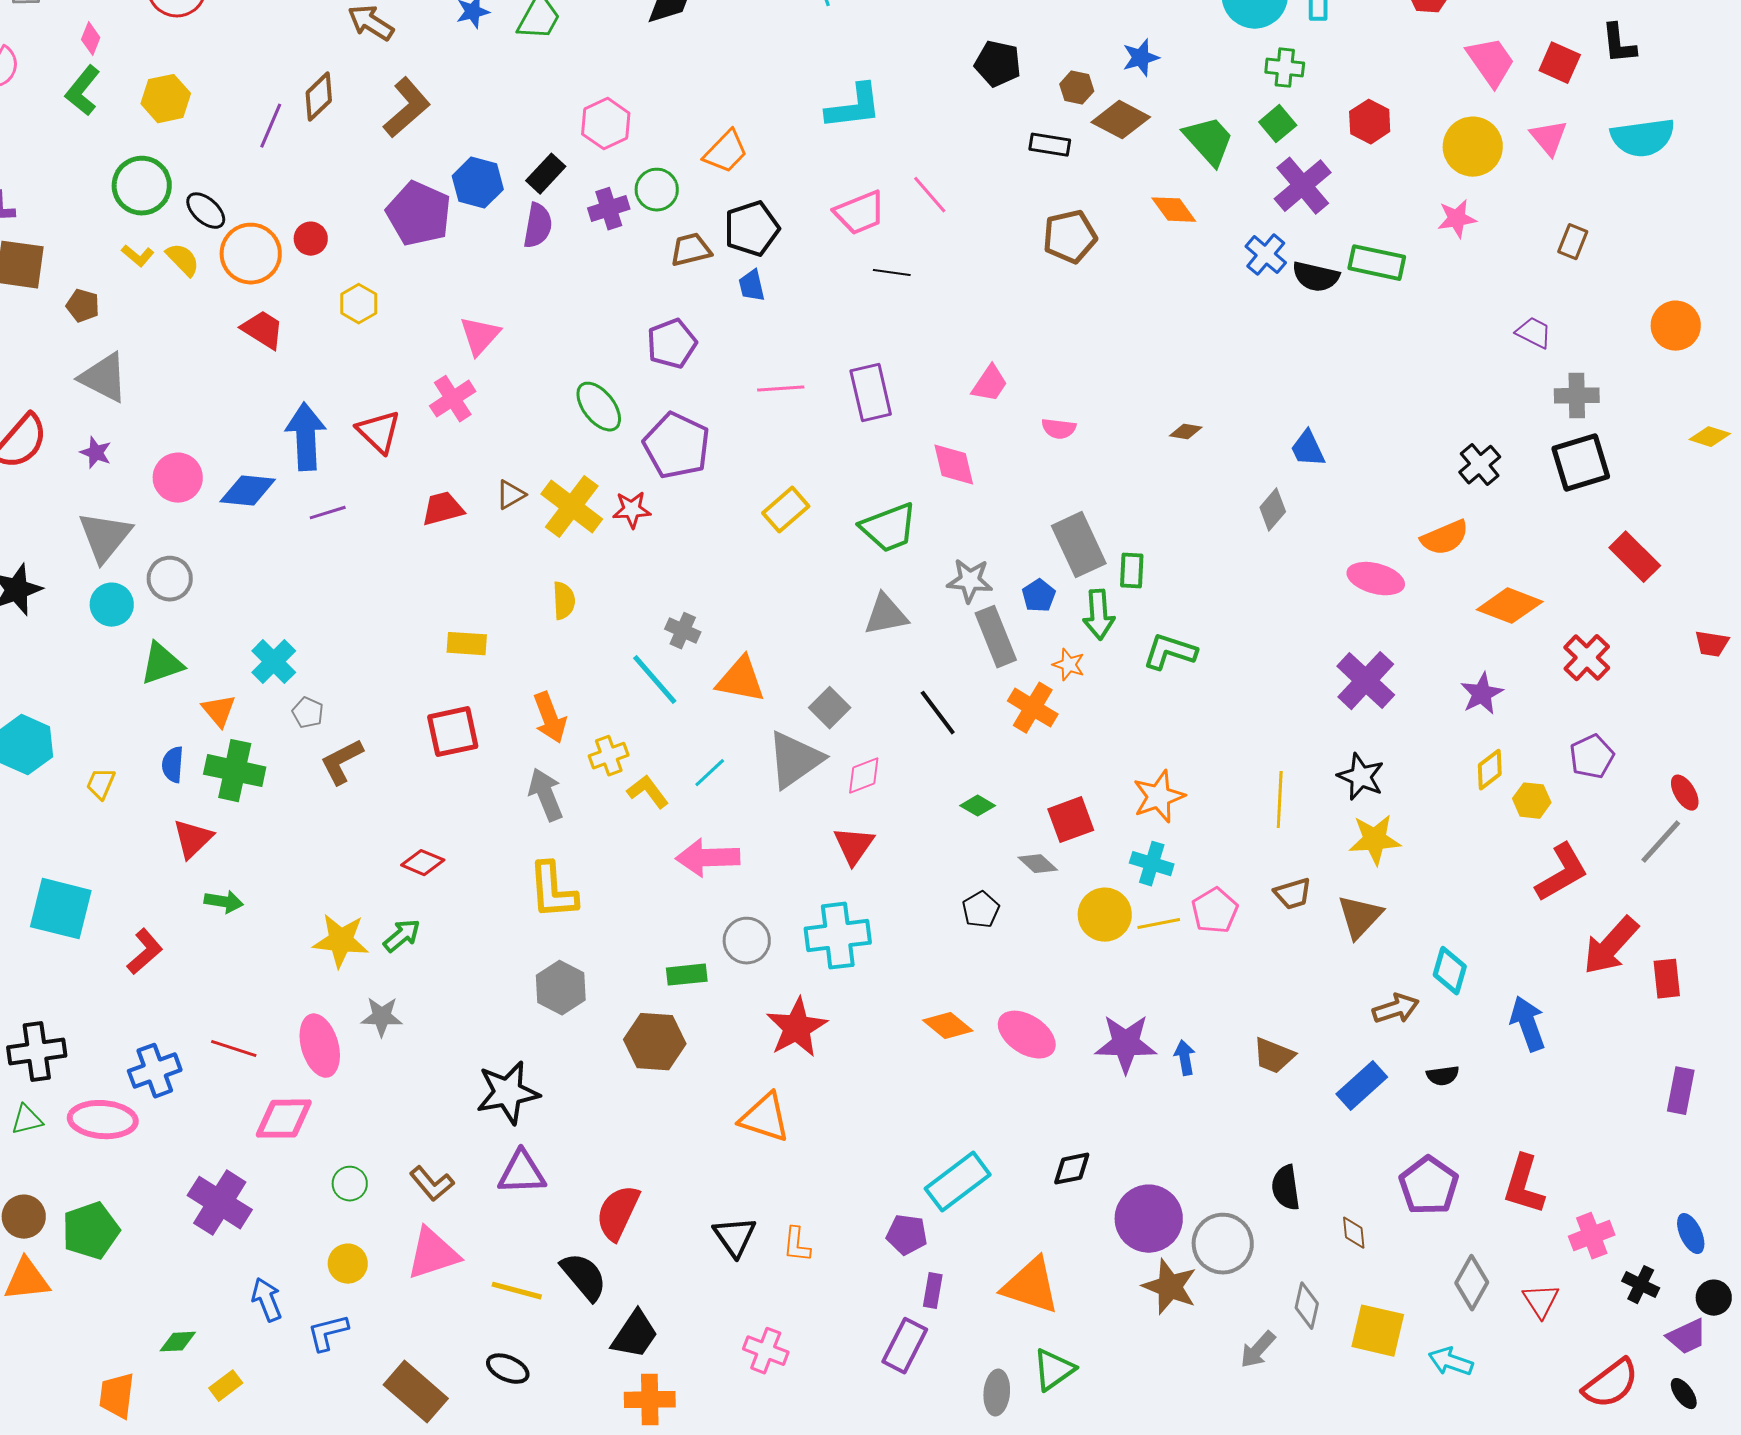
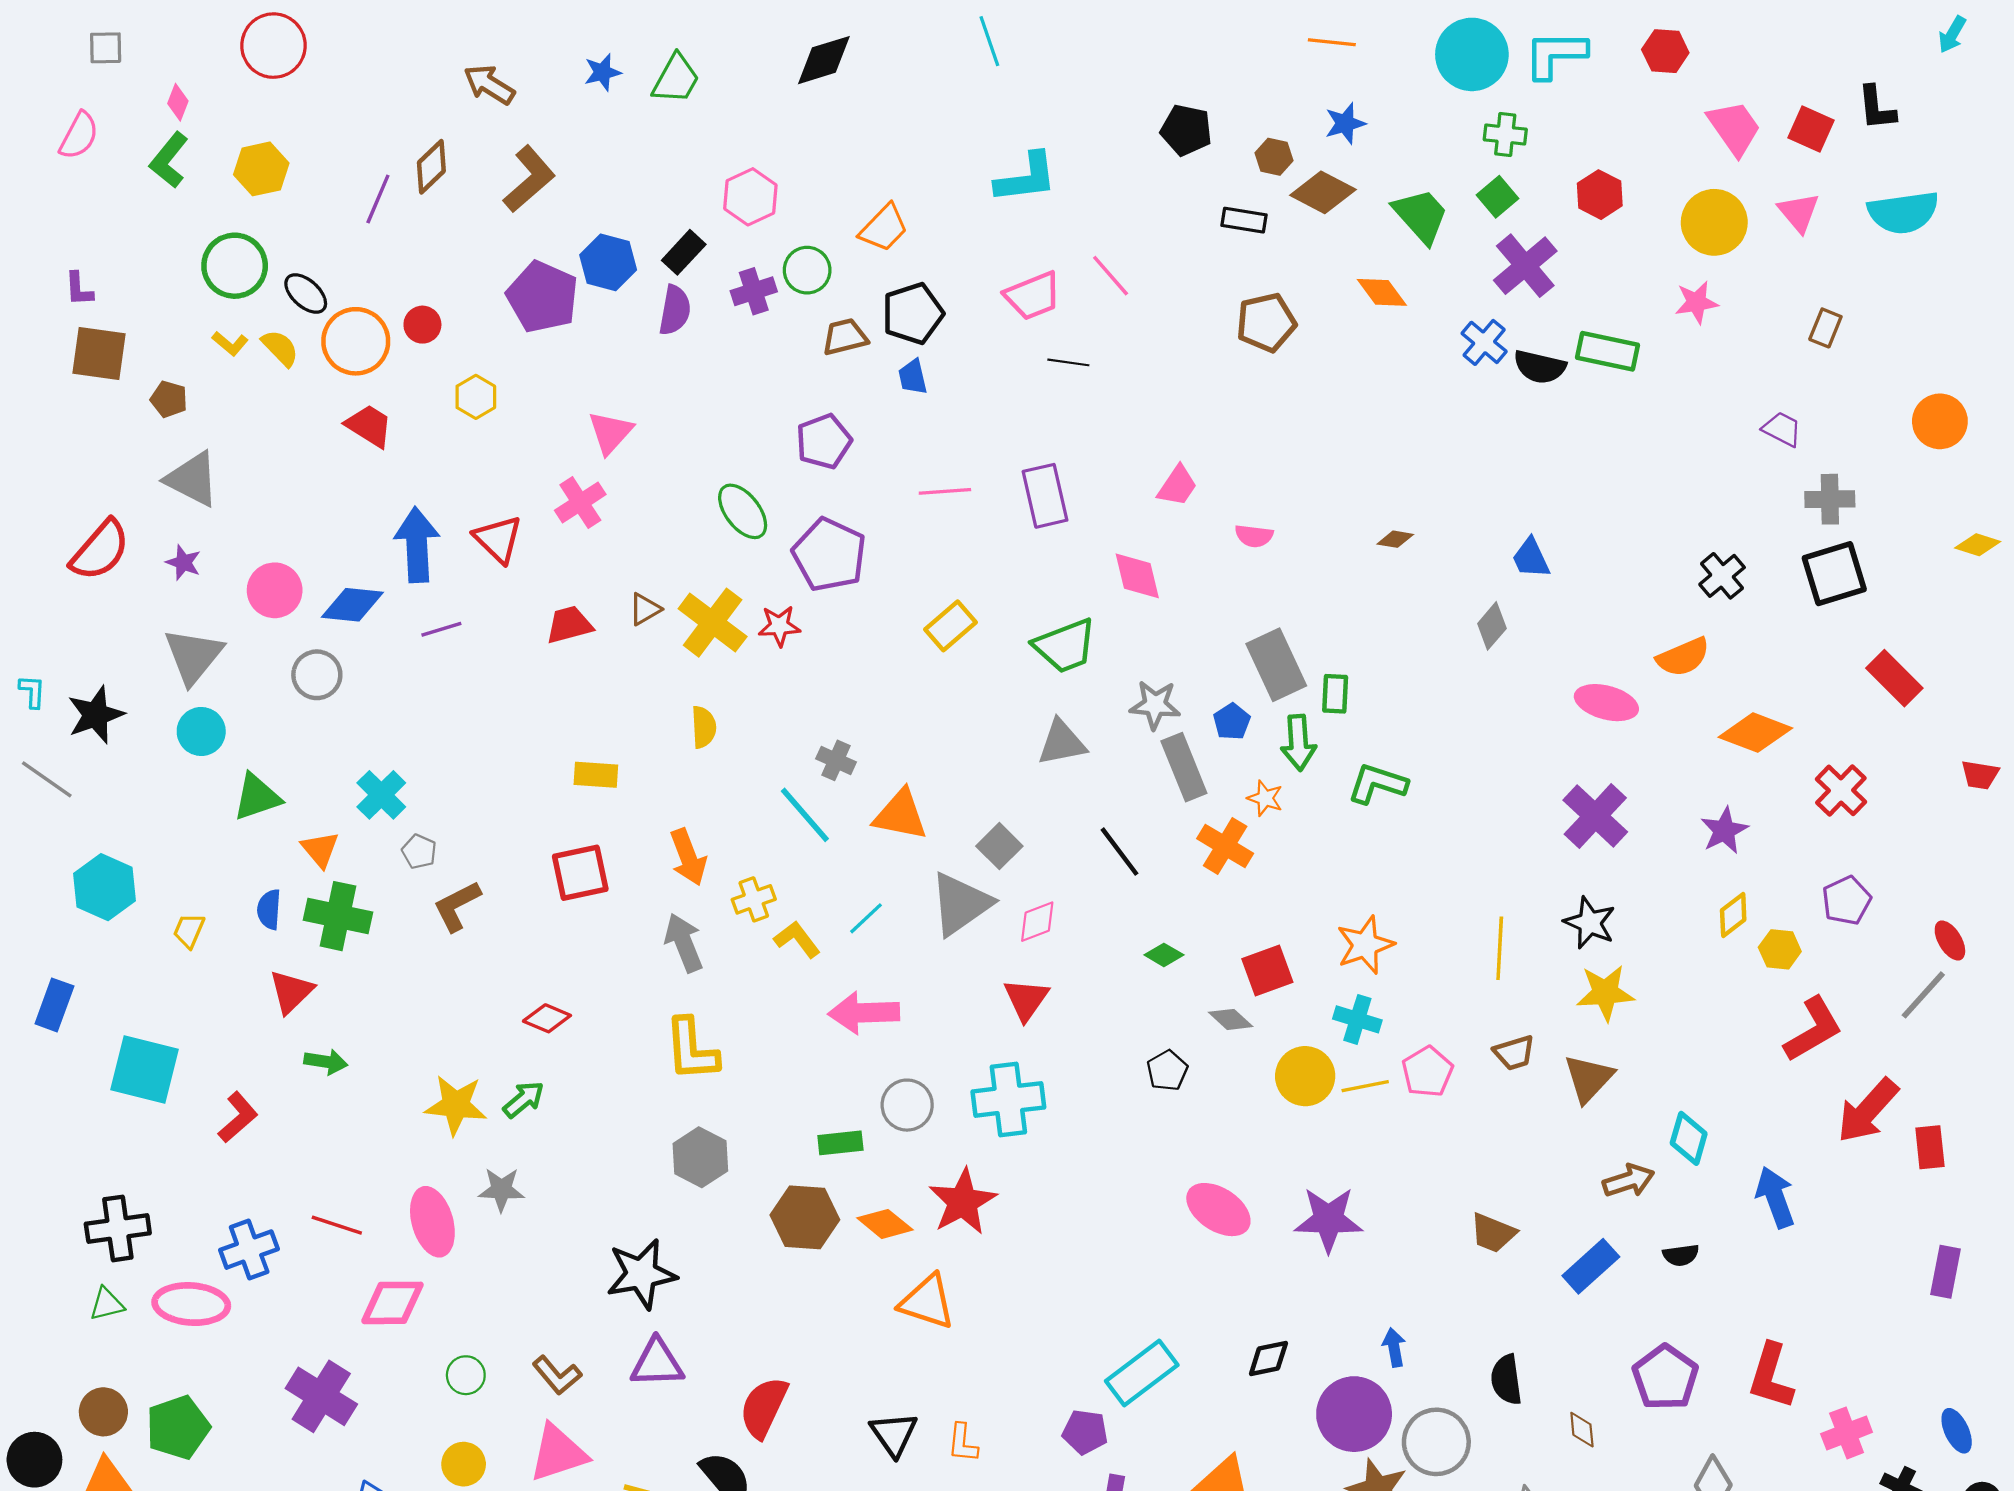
gray circle: (170, 579) -> (317, 675), moved
orange diamond: (948, 1026) -> (885, 1224), moved
blue arrow: (1185, 1058) -> (1394, 1347), moved

